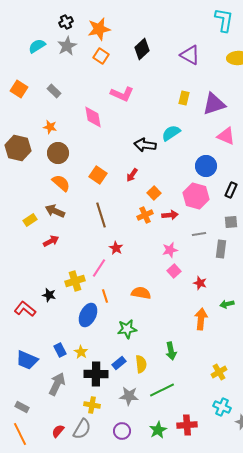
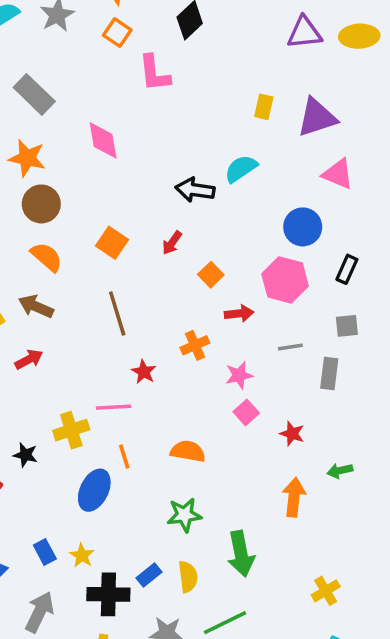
purple triangle: (190, 55) -> (304, 33), moved, turned -35
gray rectangle: (54, 91) -> (34, 94), size x1.6
pink L-shape: (122, 94) -> (154, 73), moved, turned 60
orange star: (50, 127) -> (27, 158), size x1.5
orange cross: (145, 215) -> (195, 345), moved
pink line: (99, 268) -> (114, 407), turned 54
green star: (127, 329) -> (184, 515), moved
green arrow: (171, 351) -> (241, 554), size x1.4

